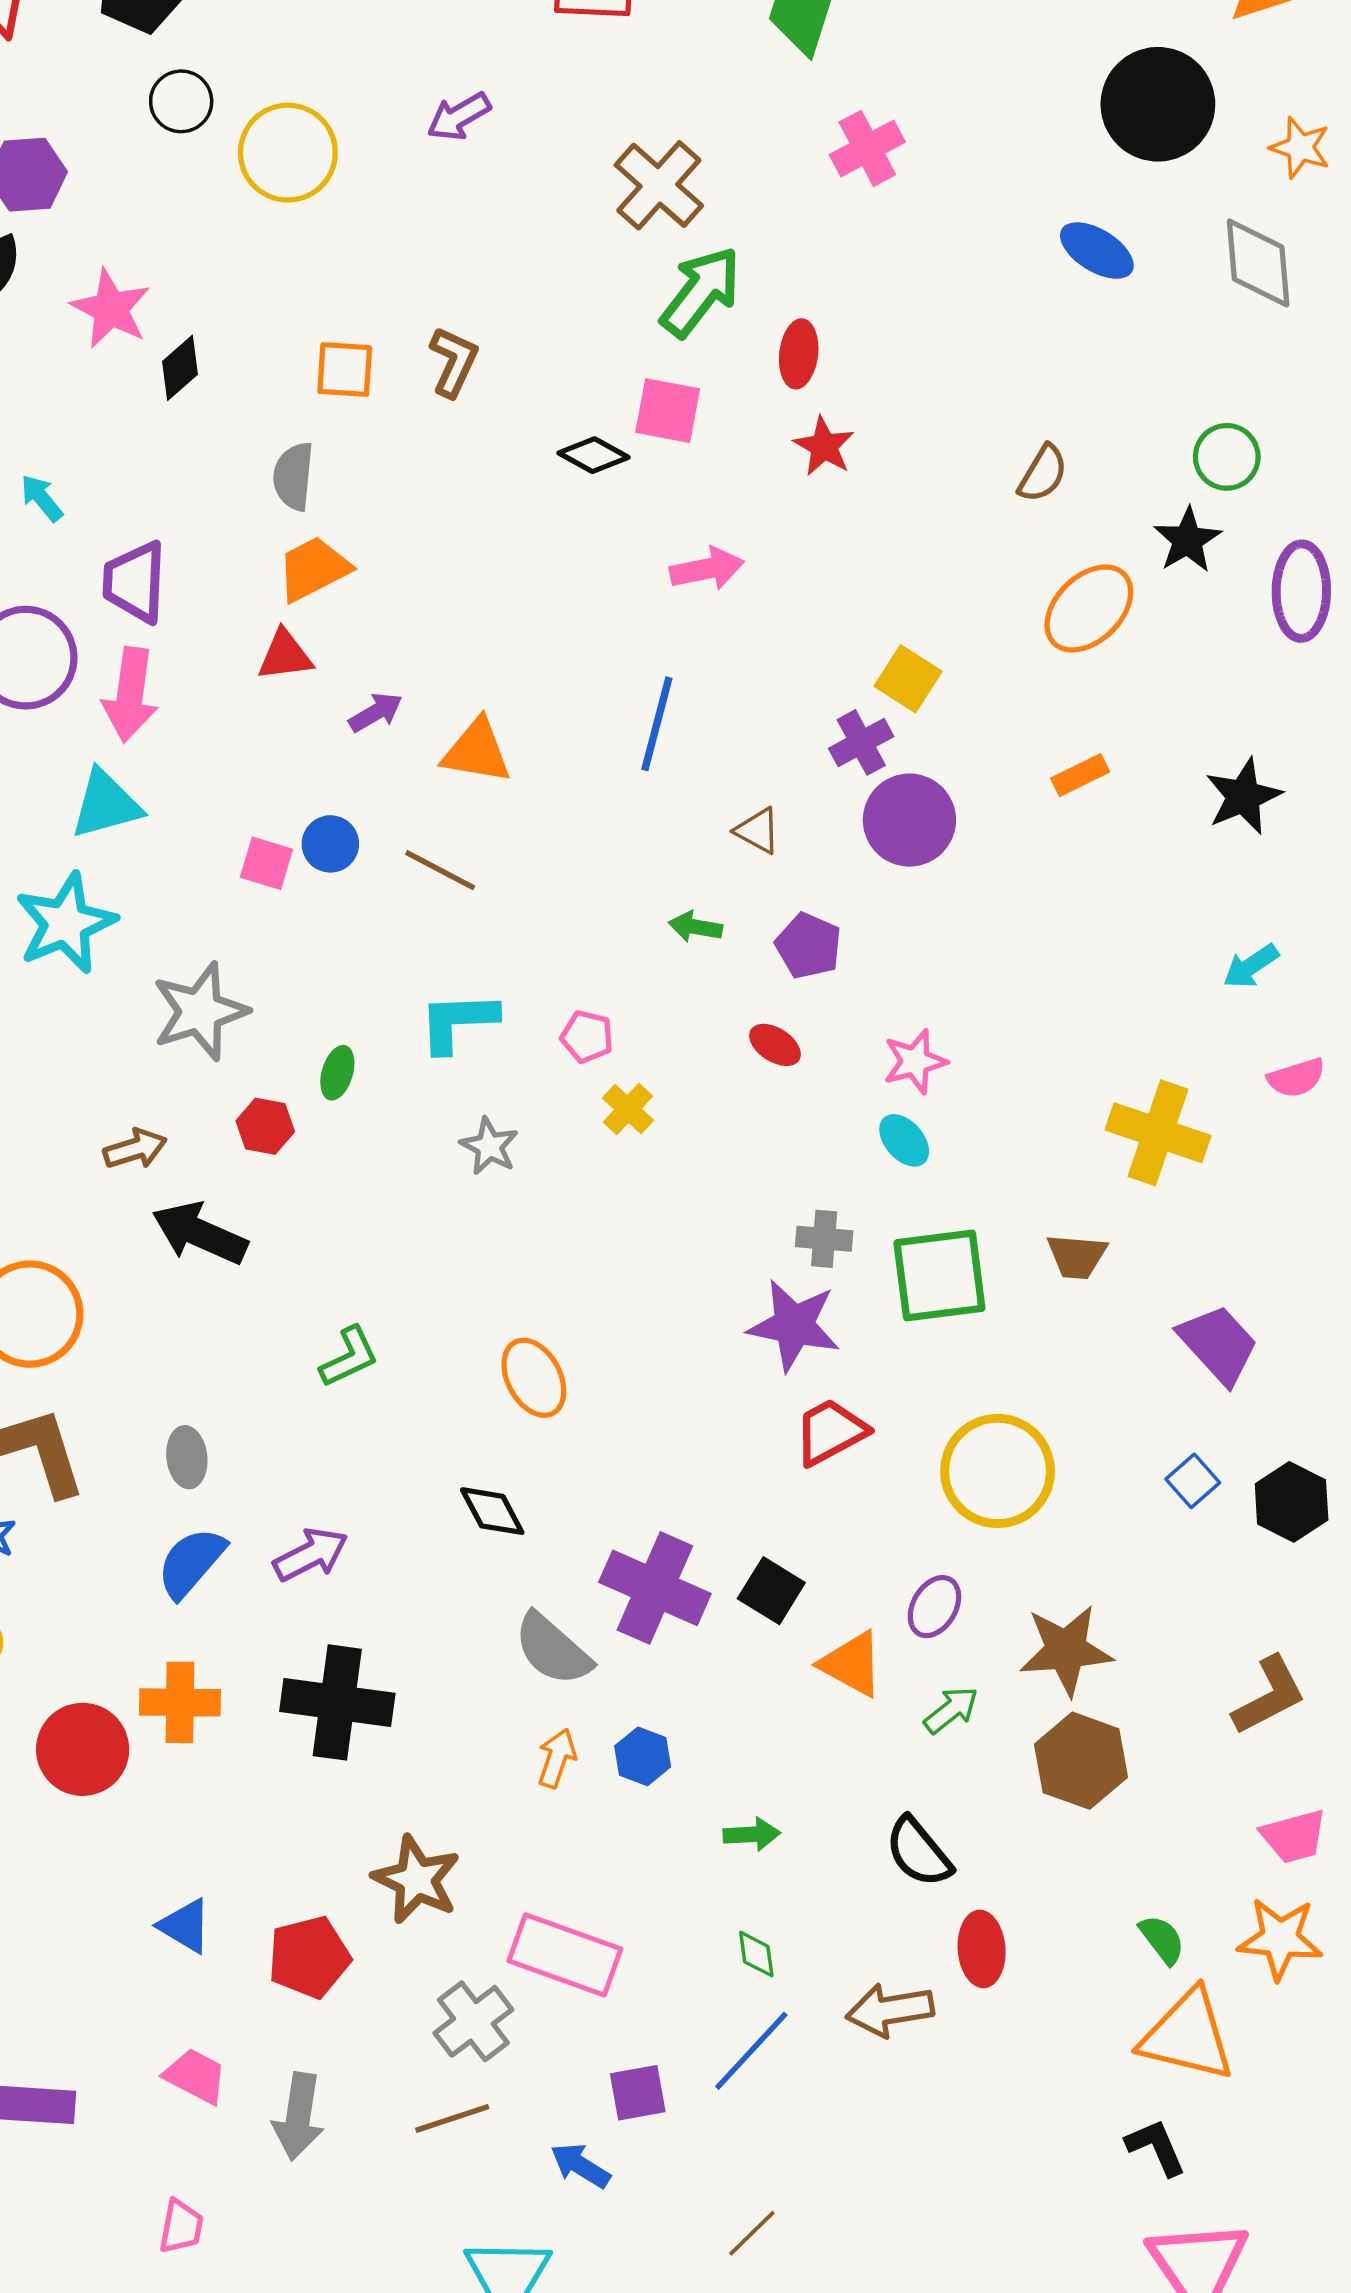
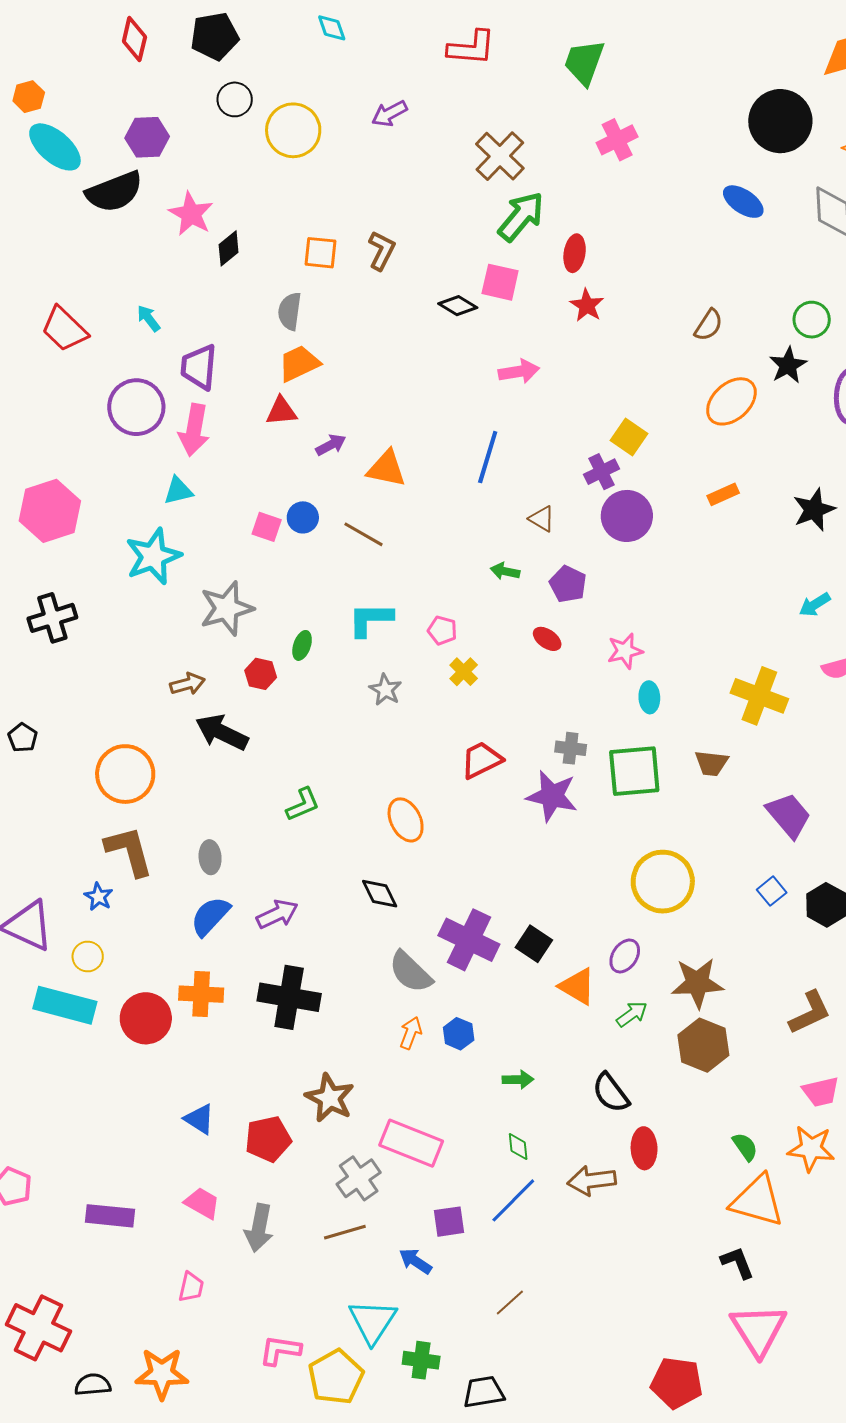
cyan triangle: (106, 804) -> (178, 491), size x0.7
cyan ellipse: (904, 1140) -> (649, 697), moved, turned 36
red trapezoid: (830, 1432) -> (481, 760), moved

